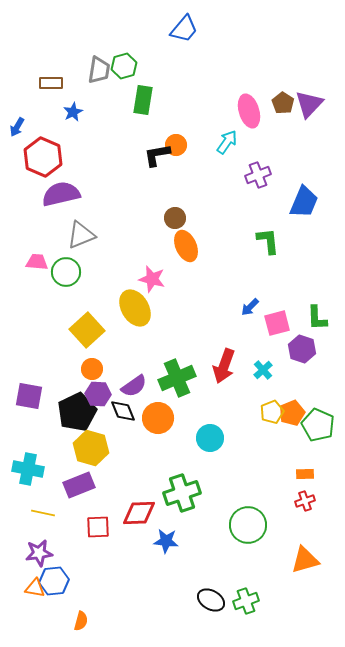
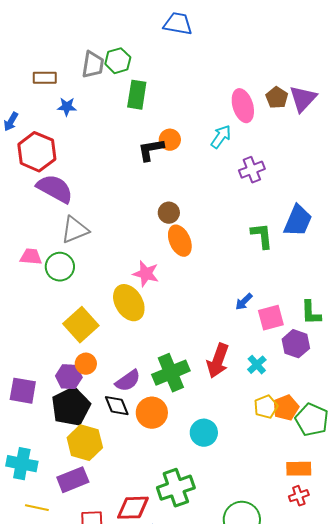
blue trapezoid: (184, 29) -> (178, 24), turned -120
blue star: (73, 112) -> (67, 107), turned 30
purple semicircle: (61, 194) -> (55, 189), turned 42
blue trapezoid: (304, 202) -> (298, 221), moved
purple hexagon: (98, 394) -> (69, 377), moved
orange rectangle: (305, 474) -> (299, 469), size x1.4

